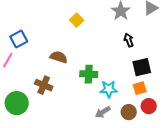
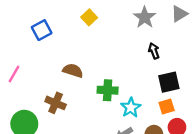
yellow square: (77, 20) -> (89, 17), moved
blue square: (19, 39) -> (42, 30), moved
cyan star: (109, 89) -> (131, 108), turned -30

